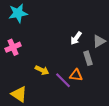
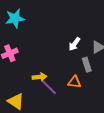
yellow arrow: (42, 70) -> (40, 77), turned -32
purple line: (63, 80) -> (49, 87), moved

